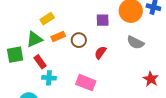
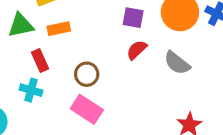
brown circle: (79, 40) -> (87, 74), moved
red semicircle: (100, 53) -> (137, 50), moved
red rectangle: (40, 62) -> (40, 61), moved

